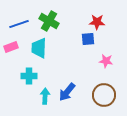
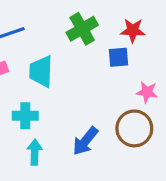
green cross: (49, 21) -> (82, 29), moved, turned 30
brown circle: (104, 95) -> (134, 128), moved
cyan arrow: (45, 96) -> (35, 152), moved

